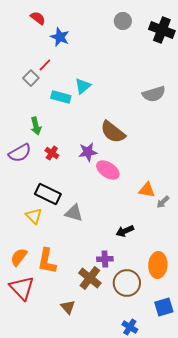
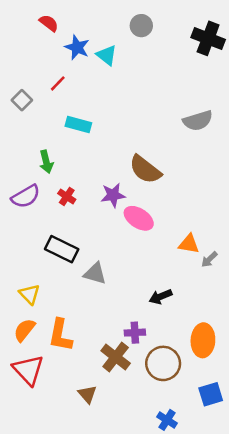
gray circle: (123, 21) -> (141, 26), moved
gray square: (31, 78) -> (22, 100), moved
cyan triangle: (83, 86) -> (107, 55), moved, turned -42
yellow triangle: (34, 216) -> (30, 294), moved

